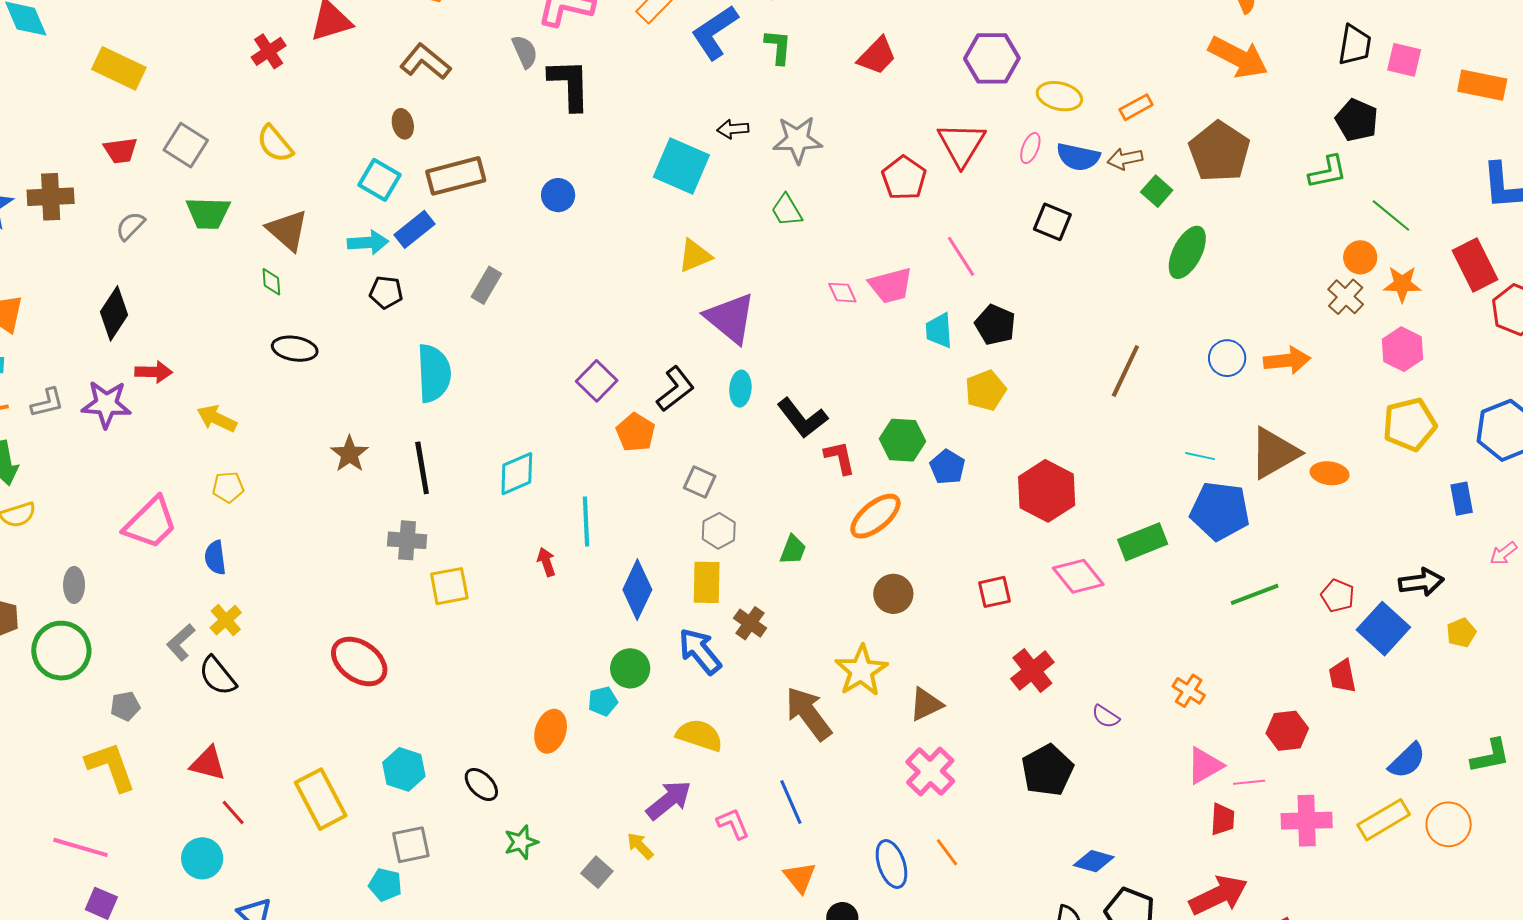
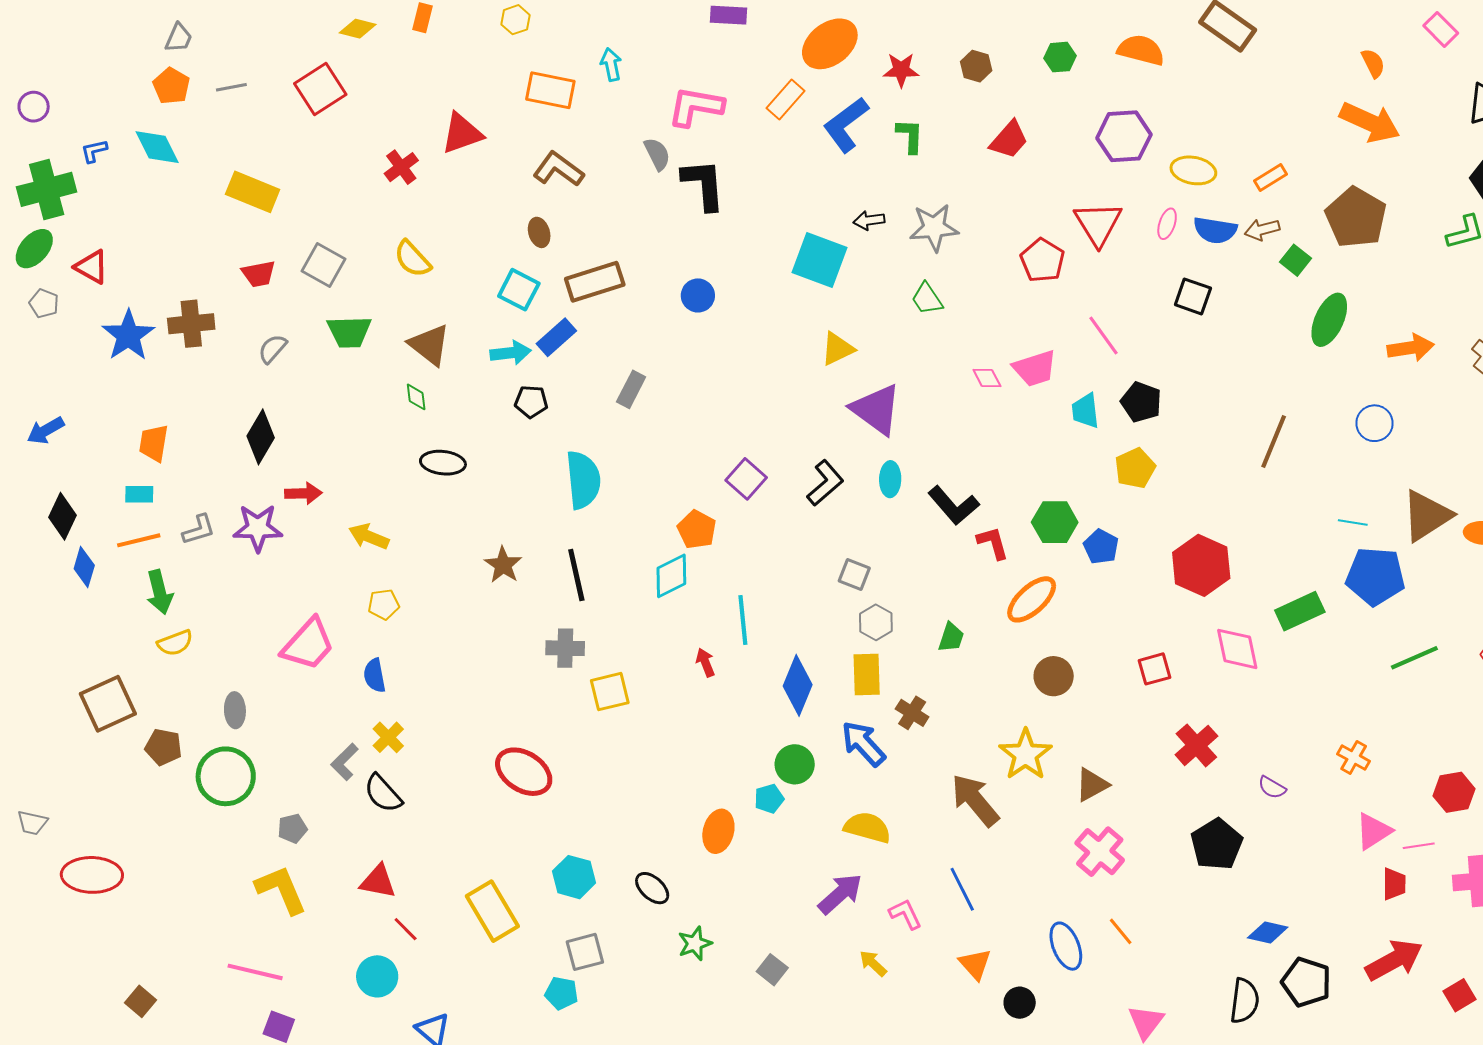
orange arrow: (1287, 360) -> (1411, 348), moved
orange pentagon: (636, 432) -> (697, 530), moved
pink diamond: (1078, 576) -> (1237, 649), turned 30
yellow arrow: (640, 846) -> (873, 963), moved

